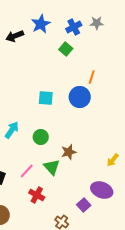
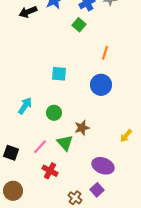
blue circle: (80, 97) -> (101, 85), moved
purple ellipse: (102, 190) -> (103, 166), moved
purple square: (84, 205) -> (97, 190), moved

